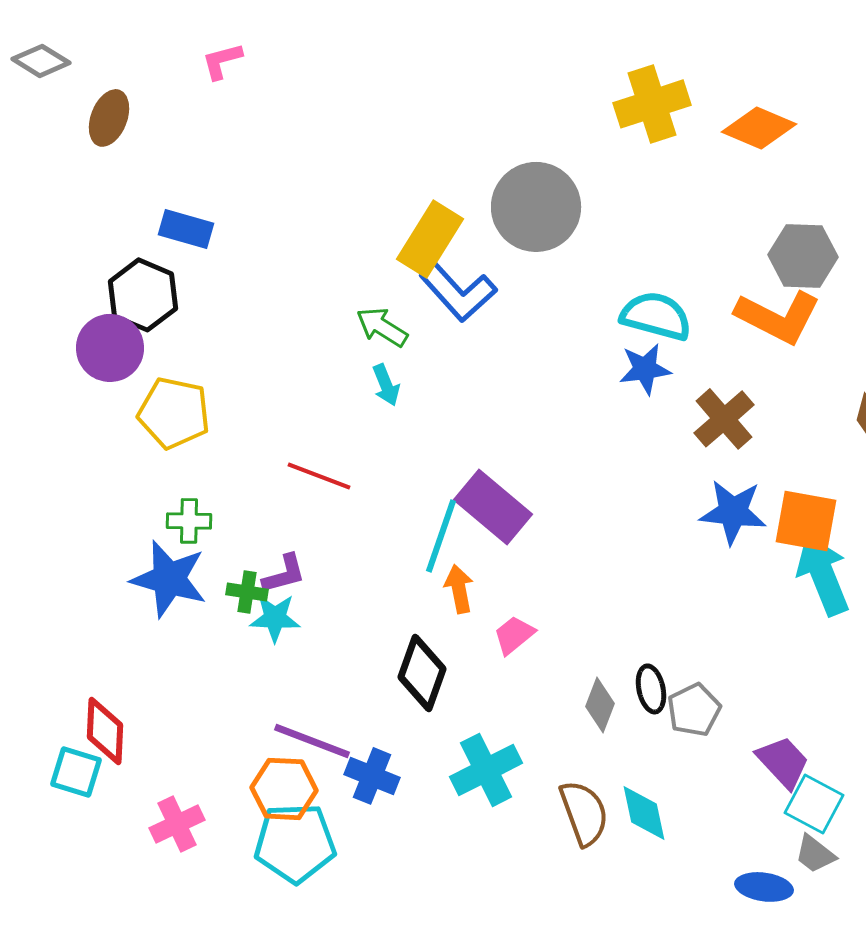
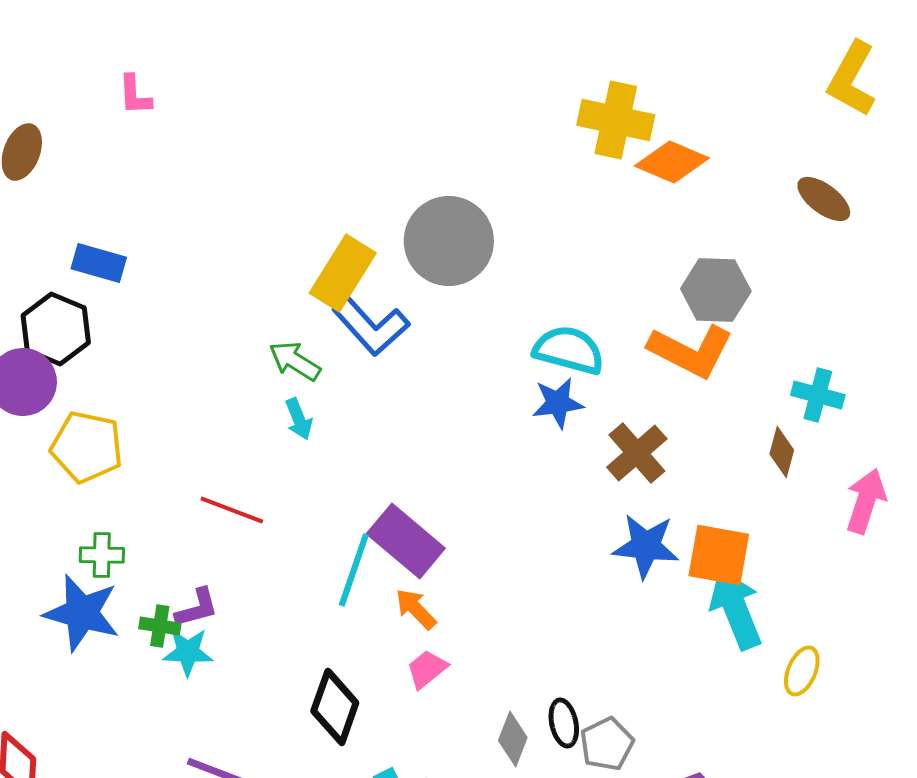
pink L-shape: (222, 61) -> (135, 95), turned -78
yellow cross: (652, 104) -> (616, 120), moved, turned 30
orange arrow: (459, 589) -> (416, 609), moved, turned -33

